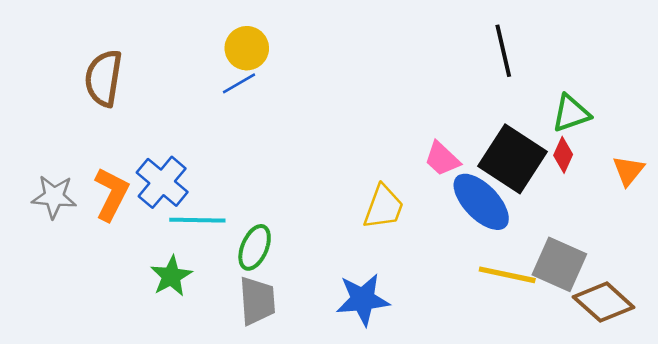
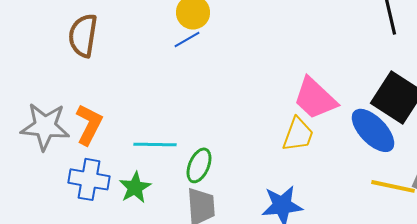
pink trapezoid: (442, 159) -> (315, 98), moved, size x1.6
blue cross: (162, 182) -> (89, 179), moved, turned -30
gray star: (54, 197) -> (45, 126), size x1.4

